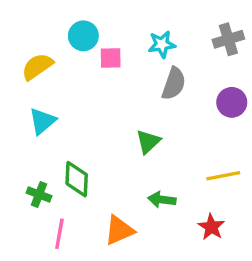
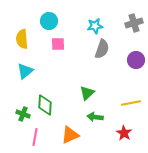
pink square: (111, 58) -> (58, 44), moved
yellow semicircle: (37, 67) -> (22, 39), turned -60
green triangle: (148, 142) -> (87, 93), moved

